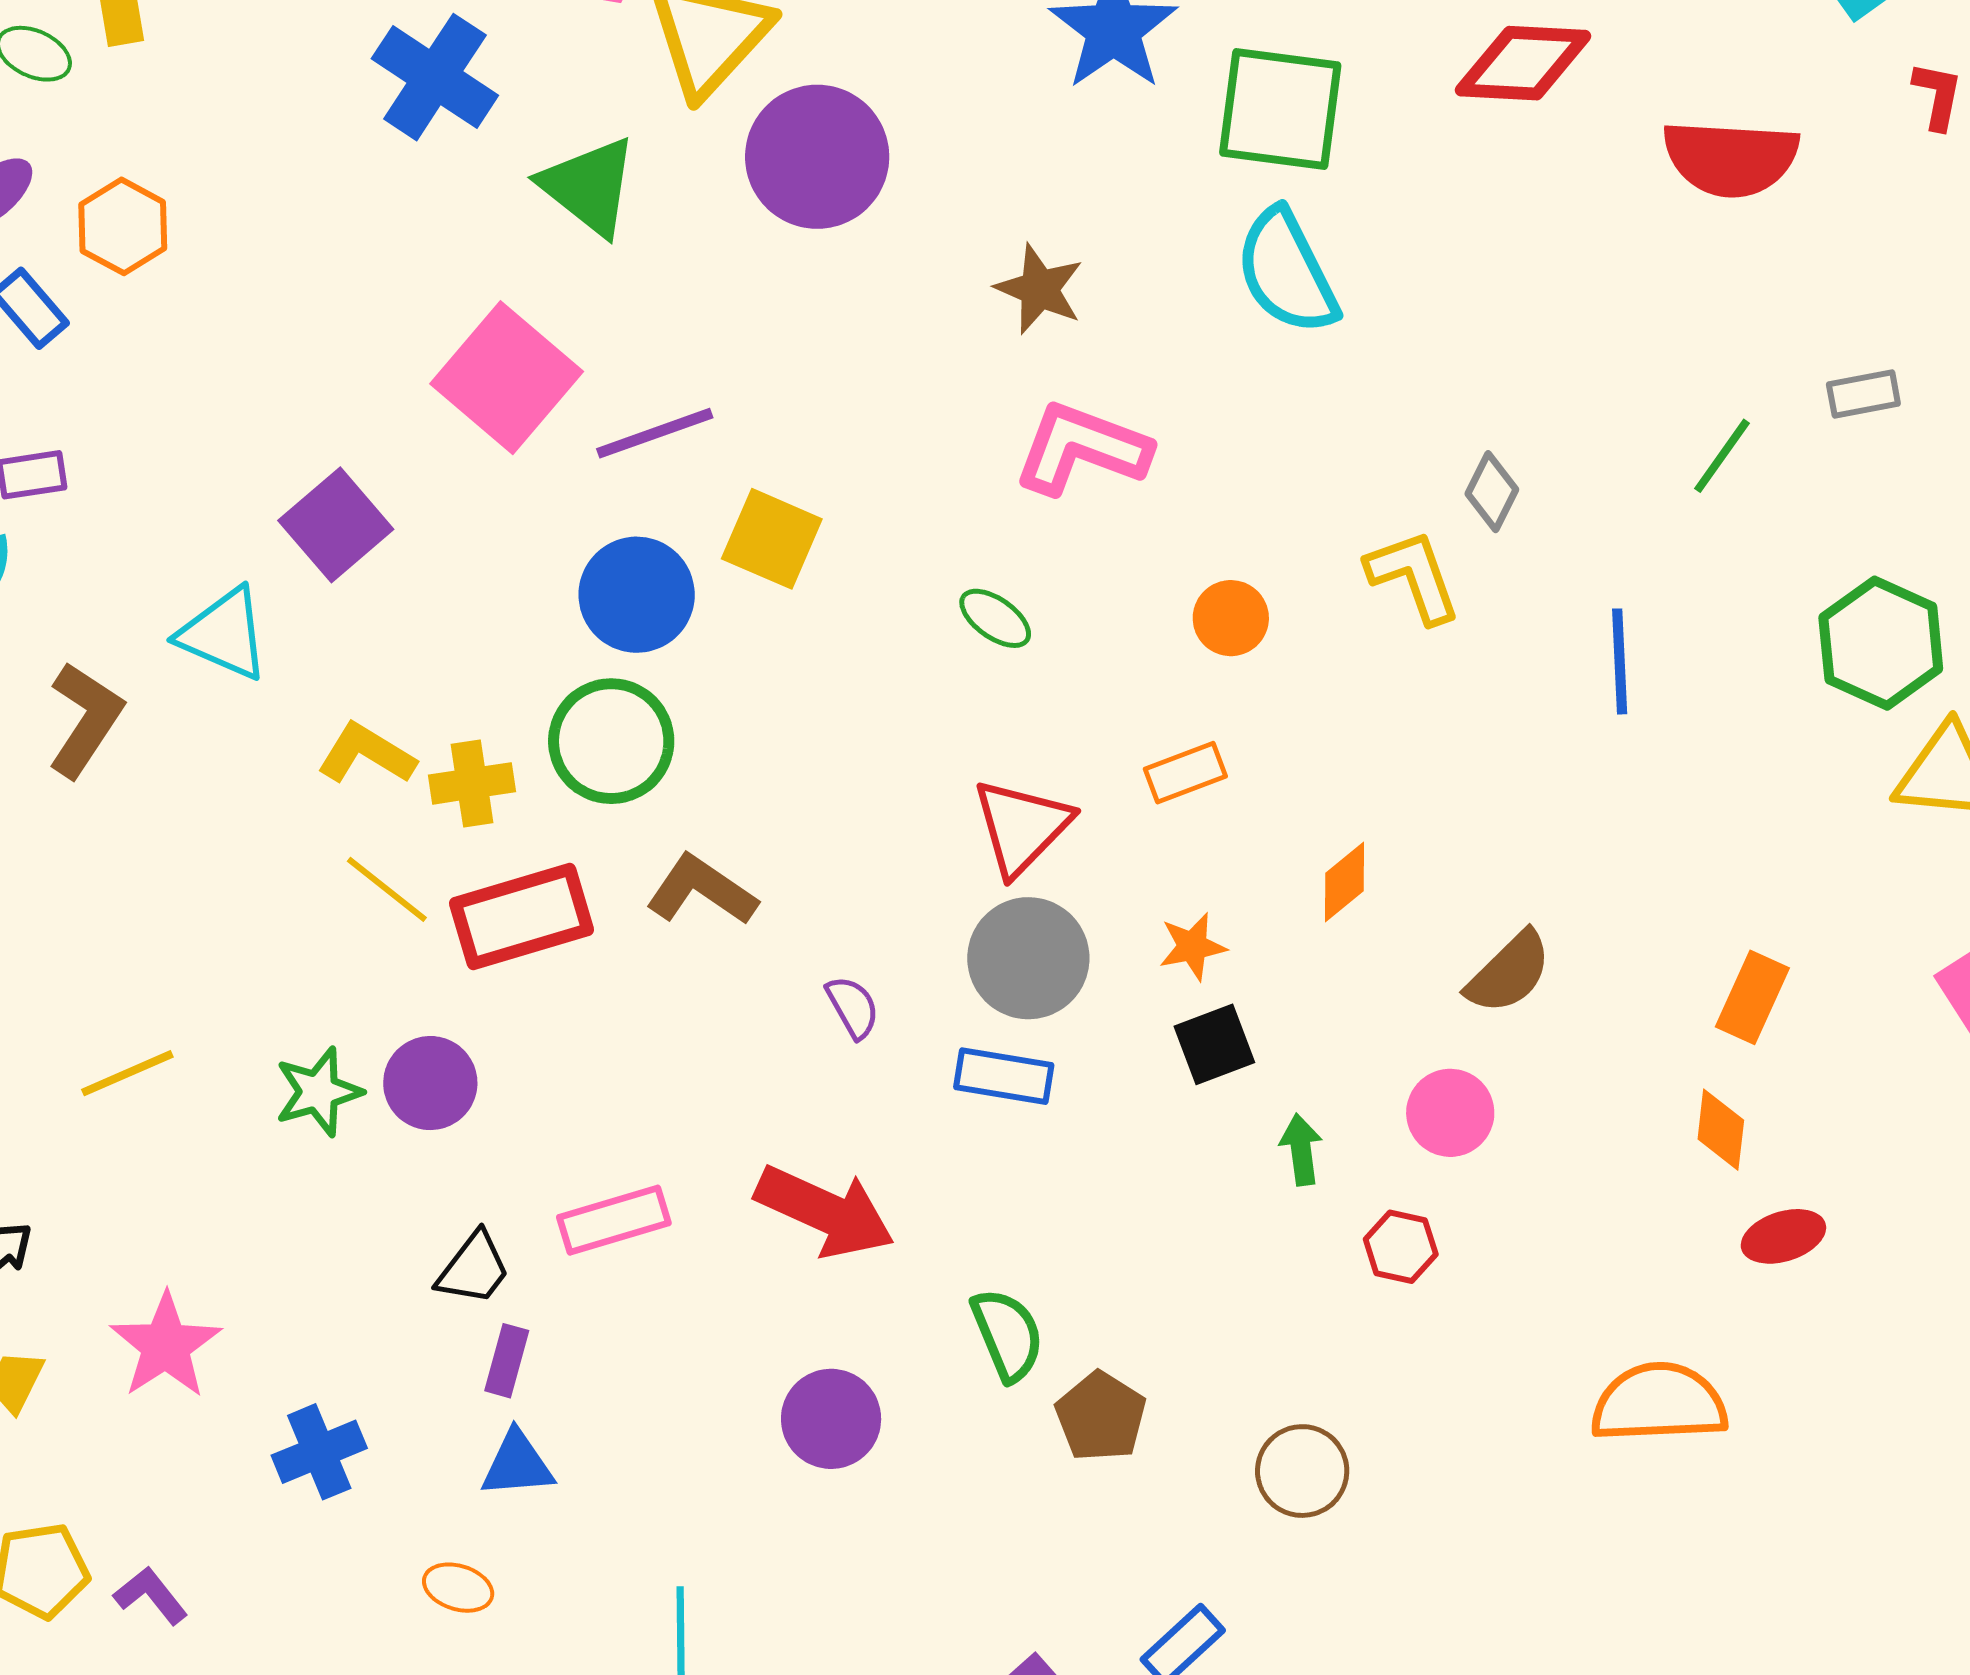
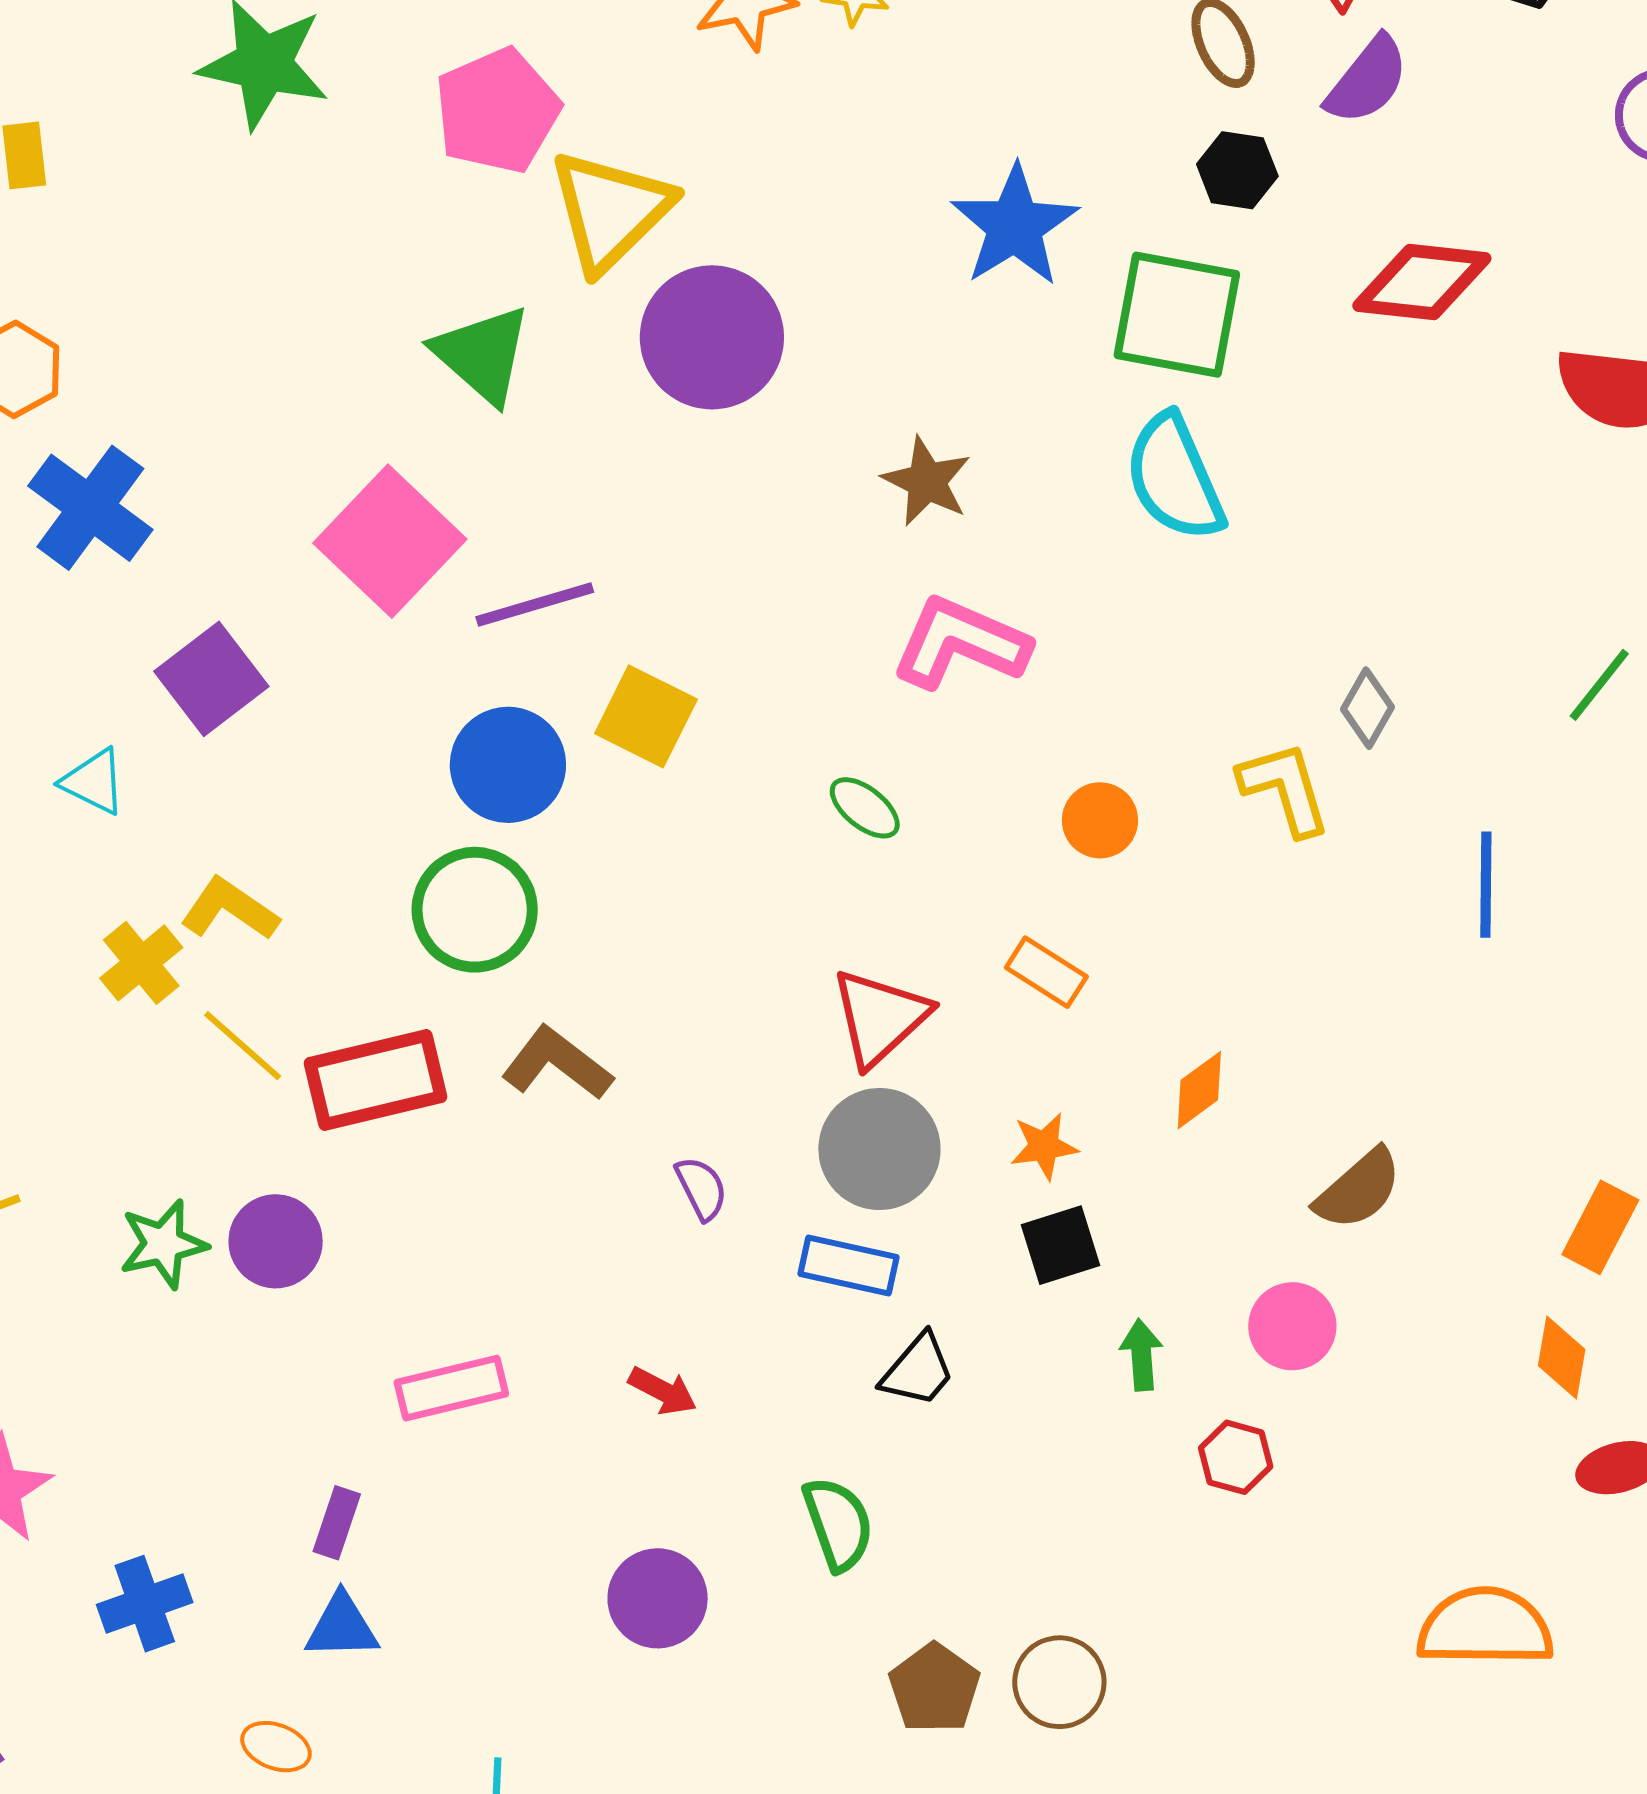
blue cross: (435, 77) -> (90, 508), moved
cyan triangle: (224, 634) -> (94, 782), size x0.7
orange rectangle: (1185, 773) -> (1046, 972), turned 50
yellow cross: (472, 783) -> (141, 963), moved, turned -34
red arrow: (825, 1211) -> (663, 1391), size x0.5
black trapezoid: (474, 1269) -> (918, 1370), moved
brown pentagon: (1101, 1417) -> (934, 1688), moved
brown circle: (1302, 1471) -> (1059, 1682), moved

